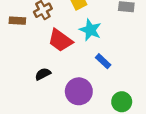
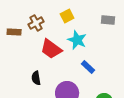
black semicircle: (43, 74) -> (36, 78), turned -72

